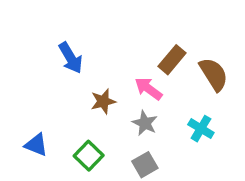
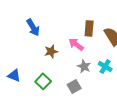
brown rectangle: (172, 60) -> (89, 28), turned -35
gray star: (145, 123) -> (84, 66), moved

